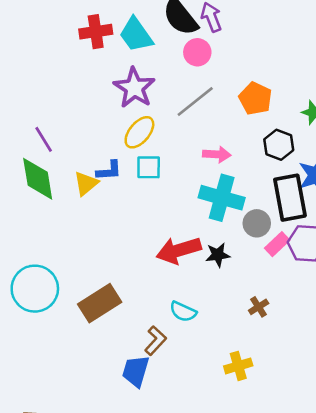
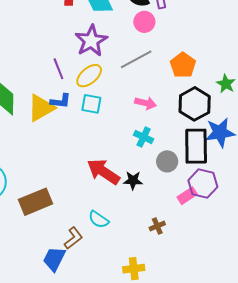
purple line: (44, 139) -> (58, 69), moved
black hexagon: (279, 145) -> (195, 104), size x1.4
yellow triangle: (86, 184) -> (41, 108), size x1.4
cyan cross: (222, 198) -> (144, 137), size x0.6
pink rectangle: (277, 244) -> (187, 196), moved
red arrow: (179, 250) -> (103, 172), turned 40

